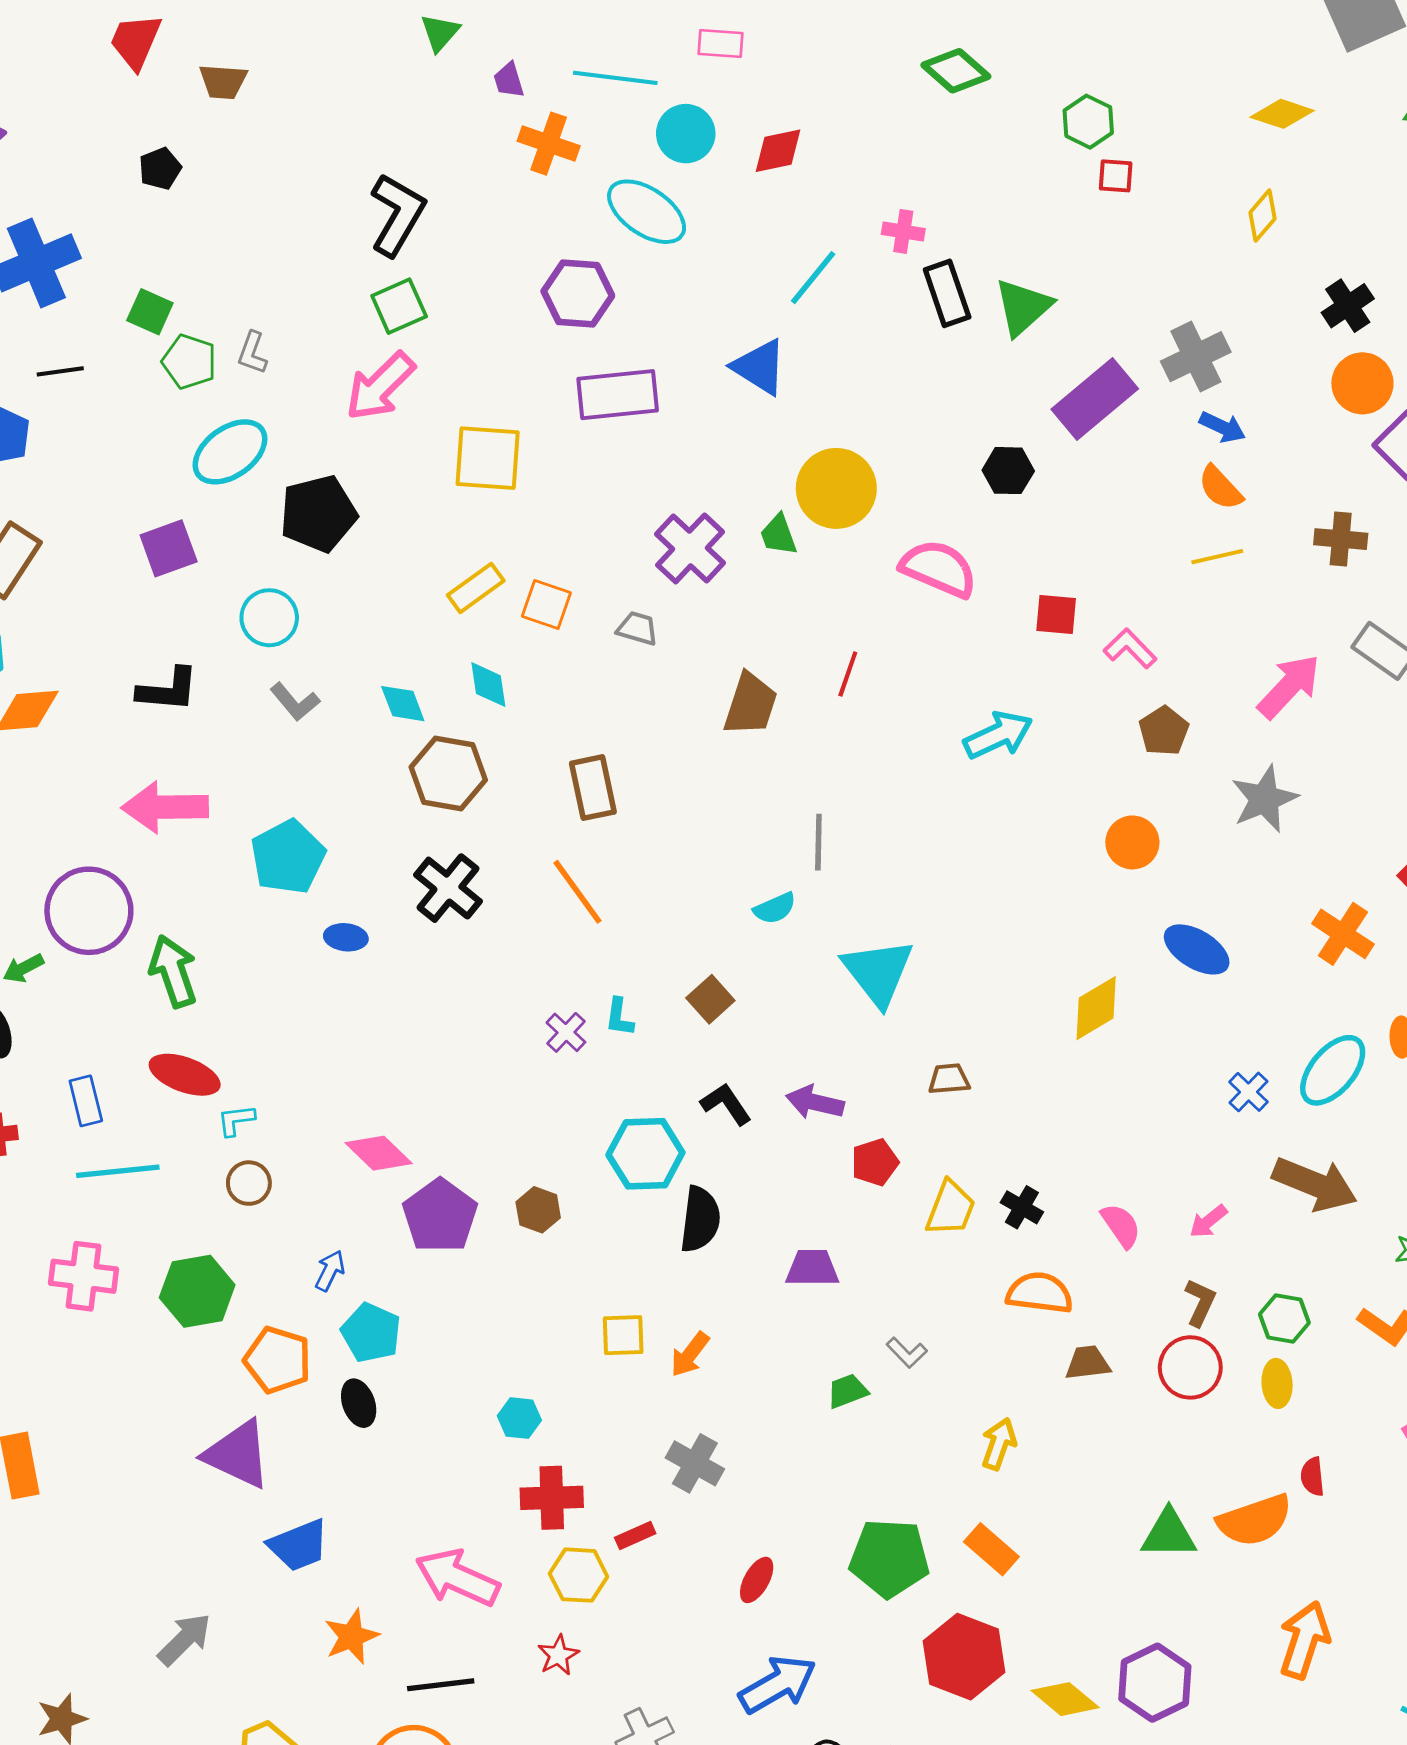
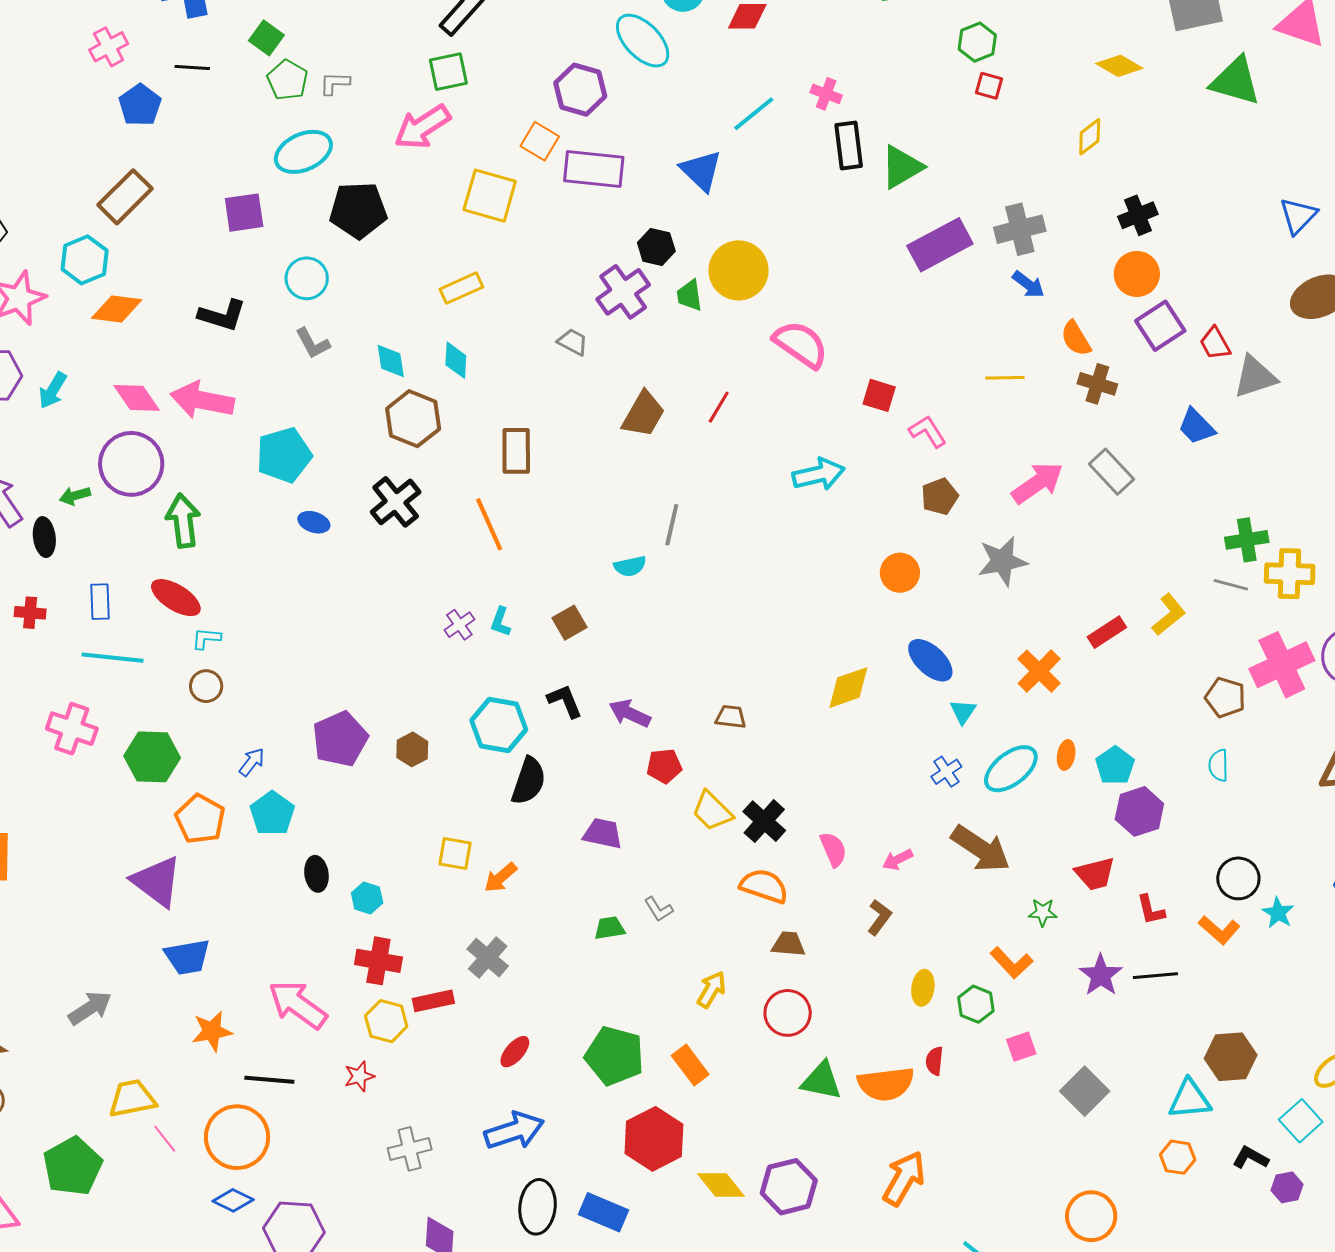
gray L-shape: (252, 353) -> (335, 83), turned 60
black hexagon: (1008, 471) -> (656, 247), moved
orange semicircle: (1220, 488) -> (1076, 338), moved
orange square: (546, 604) -> (540, 141), moved
cyan triangle: (878, 972) -> (963, 712), moved, size x0.5
pink diamond: (379, 1153) -> (137, 398), moved
black cross: (1022, 1207) -> (764, 821), size x1.4
yellow trapezoid: (950, 1208) -> (712, 811), turned 102
green hexagon: (1284, 1319) -> (976, 1004), moved
red circle: (1190, 1367) -> (788, 1013), moved
black ellipse: (359, 1403) -> (316, 874), moved
red rectangle: (635, 1535) -> (433, 1001), size x1.4

